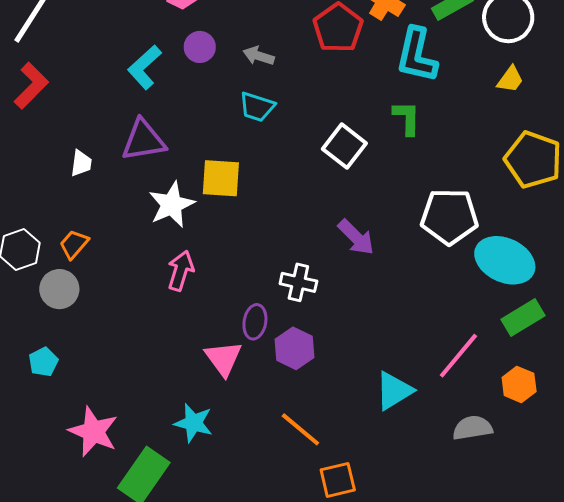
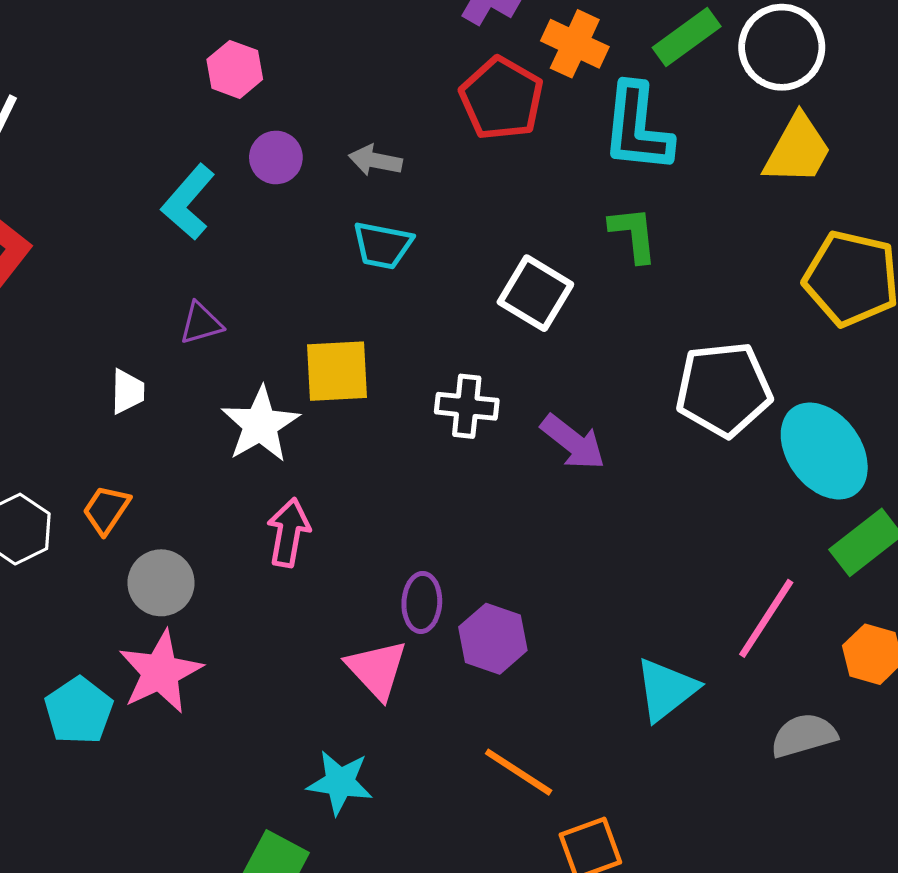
yellow trapezoid: (510, 79) -> (798, 150), size x1.6
purple triangle: (143, 140) -> (201, 323), size x0.6
white trapezoid: (81, 163) -> (127, 391), moved
cyan ellipse: (505, 260) -> (824, 451), turned 36
white cross: (298, 282) -> (467, 406), moved
gray circle: (59, 289) -> (161, 583), moved
cyan pentagon: (43, 362) -> (79, 711), size x1.4
pink star: (93, 432) -> (160, 672), moved, turned 30

